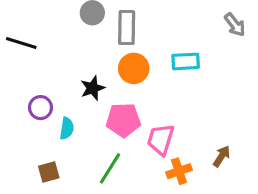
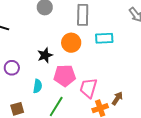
gray rectangle: (127, 28) -> (83, 15), moved
cyan semicircle: (67, 128) -> (38, 86), moved
brown arrow: (222, 156) -> (117, 98), moved

